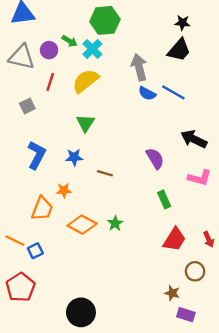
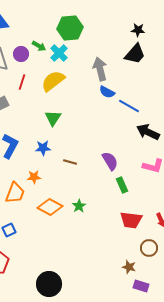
blue line: (173, 92) -> (129, 106), moved
purple semicircle: (155, 158) -> (110, 161), moved
red trapezoid: (174, 239) -> (131, 220), turned 65

